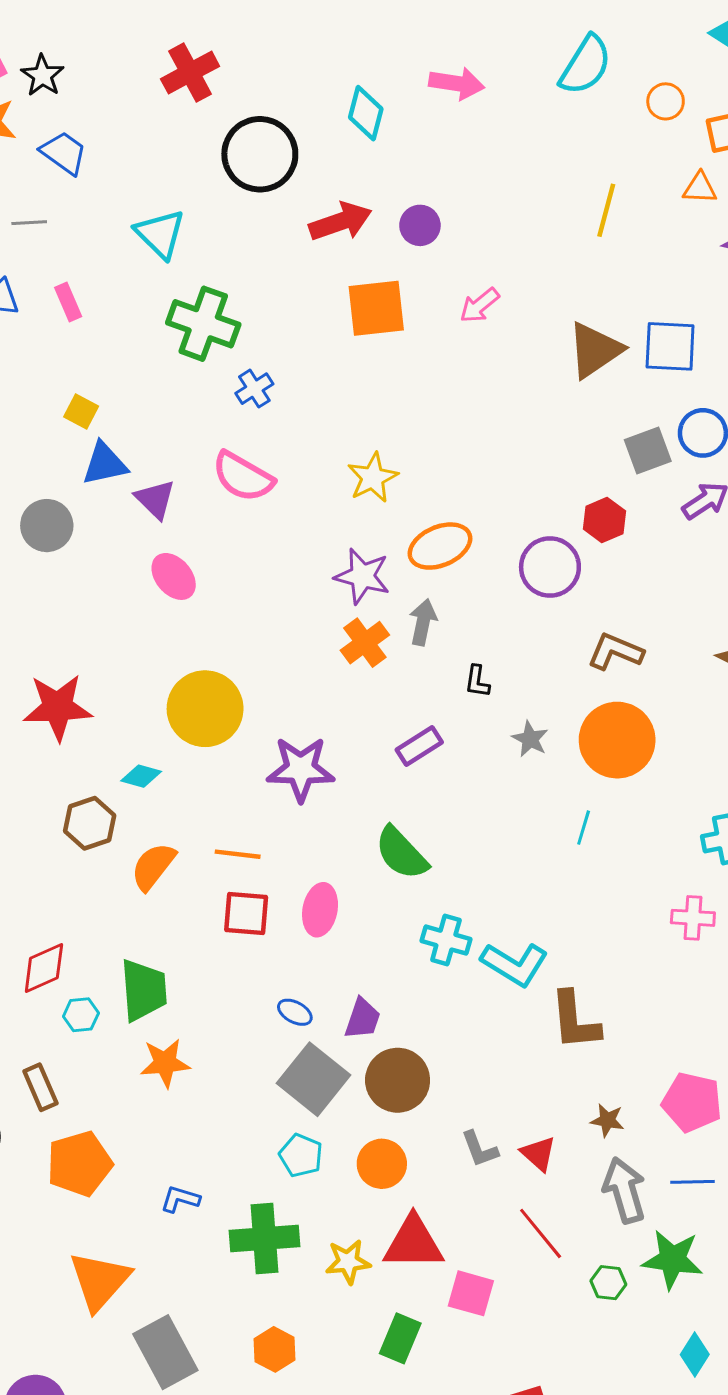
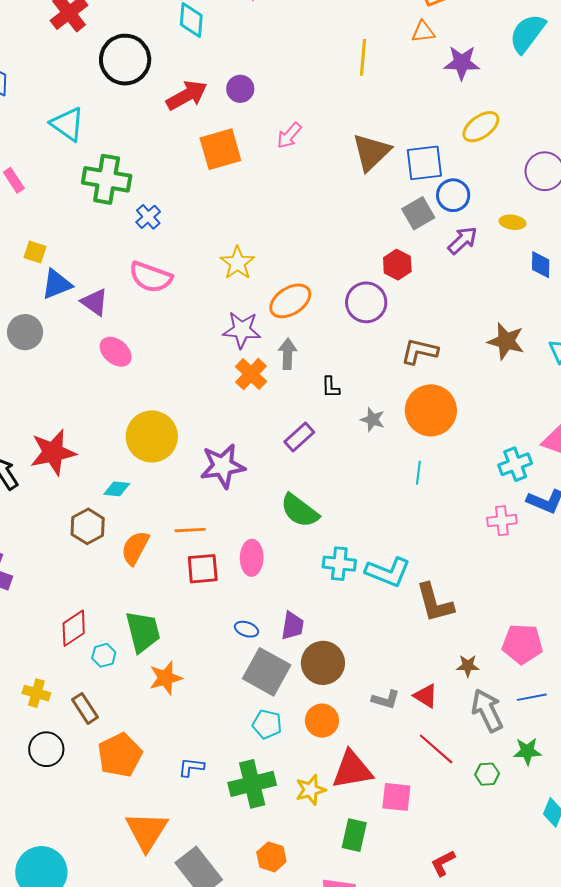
blue square: (670, 346) -> (424, 163), moved
gray L-shape: (480, 1149) -> (386, 700), turned -44
green star: (672, 1259) -> (527, 751), size x0.7

